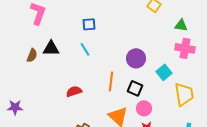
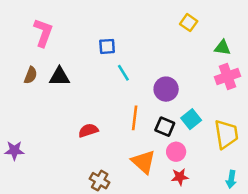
pink cross: (185, 48) -> (227, 76), turned -30
cyan line: (85, 49) -> (123, 73), moved
brown semicircle: (32, 55) -> (31, 75), moved
cyan square: (164, 72) -> (191, 119), moved

